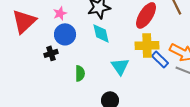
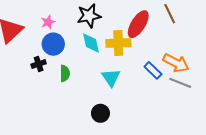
yellow cross: (147, 45) -> (118, 43), moved
green semicircle: (80, 73) -> (65, 73), moved

